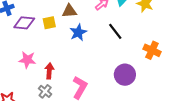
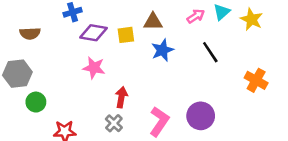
pink star: (27, 60) -> (94, 68), moved
purple circle: (125, 75) -> (201, 116), moved

